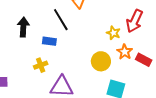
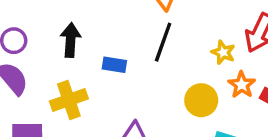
black line: (61, 20) -> (163, 42), moved, turned 50
yellow cross: (41, 65) -> (69, 100), moved, size x1.5

